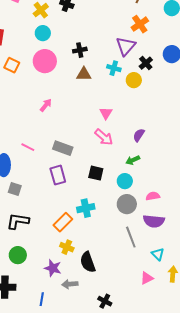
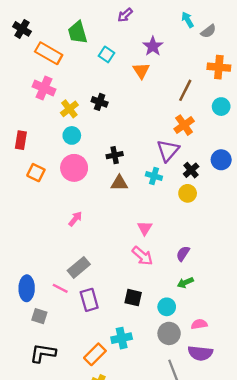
yellow circle: (134, 80) -> (188, 193), moved
pink line: (28, 147) -> (60, 288), moved
gray rectangle: (63, 148) -> (79, 267), moved, turned -60
green arrow: (133, 160) -> (185, 283), moved

